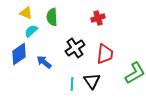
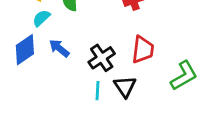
black cross: (75, 48) -> (102, 58), moved
blue arrow: (44, 62) -> (59, 48), moved

